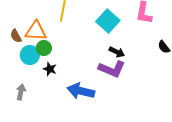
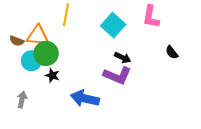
brown semicircle: (16, 36) -> (17, 41), turned -40
green circle: (44, 48) -> (46, 53), size x1.5

